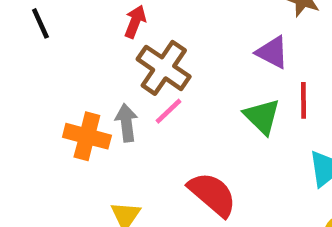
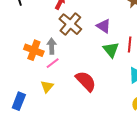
purple triangle: (272, 52) -> (104, 26), moved
pink line: (169, 111) -> (53, 63), moved

